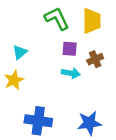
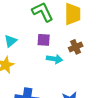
purple square: (70, 49) -> (44, 40), moved

